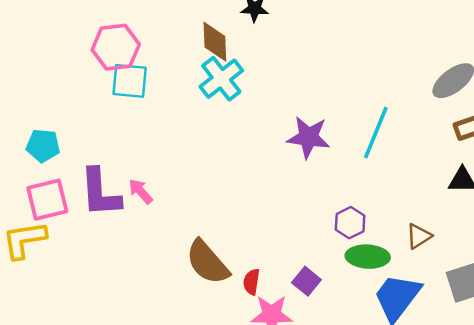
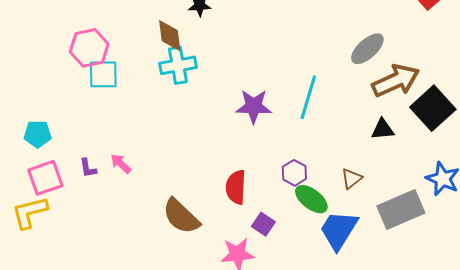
cyan cross: (221, 79) -> (178, 65), turned 33
purple L-shape: (100, 193) -> (88, 168), size x0.5
green ellipse: (368, 257) -> (311, 199), turned 40
red semicircle: (251, 282) -> (236, 187), moved, size x1.6

